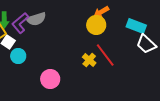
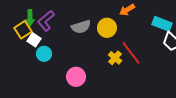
gray semicircle: (36, 19) -> (81, 27), moved
yellow circle: (96, 25) -> (107, 28), moved

